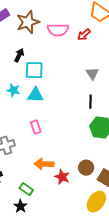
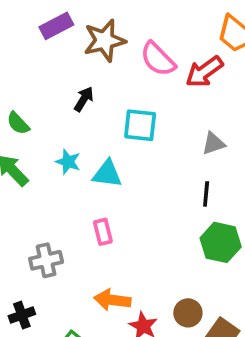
pink semicircle: (58, 30) -> (158, 59), turned 40
red arrow: (84, 35) -> (204, 72), size x1.5
cyan square: (34, 70) -> (140, 125), moved
gray triangle: (92, 74) -> (213, 143), turned 40

